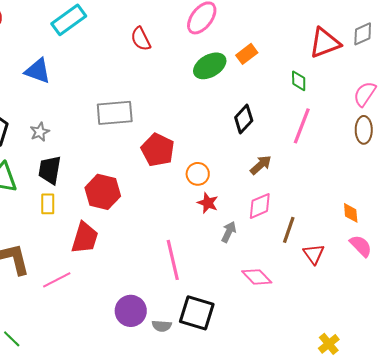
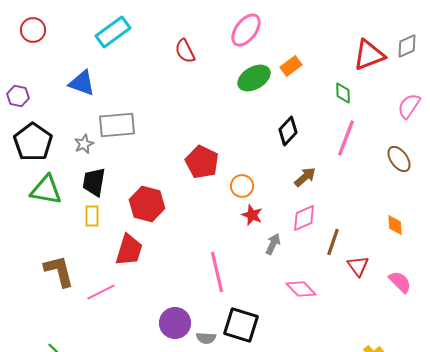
gray rectangle: (115, 113) -> (117, 125), moved
brown ellipse: (364, 130) -> (399, 159), moved, turned -36
pink semicircle: (361, 246) -> (400, 282), moved

